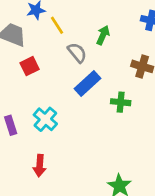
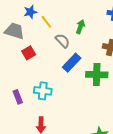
green cross: (121, 102) -> (97, 75), size x1.5
cyan cross: (45, 119) -> (43, 91), turned -30

